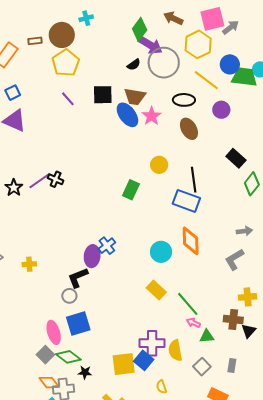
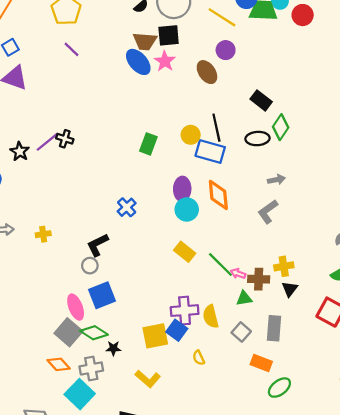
black square: (103, 95) -> (169, 35), moved
black ellipse: (184, 100) -> (257, 139), moved
purple circle: (221, 110) -> (226, 50), moved
yellow circle: (159, 165) -> (191, 135), moved
purple ellipse: (92, 256) -> (182, 189), moved
yellow cross: (248, 297) -> (284, 266), moved
brown cross: (233, 319) -> (259, 279), moved
pink arrow: (193, 323) -> (238, 274), moved
gray square: (45, 355) -> (68, 332), size x1.4
gray rectangle: (232, 366) -> (274, 328), size x1.6
orange diamond: (49, 383) -> (59, 364), moved

